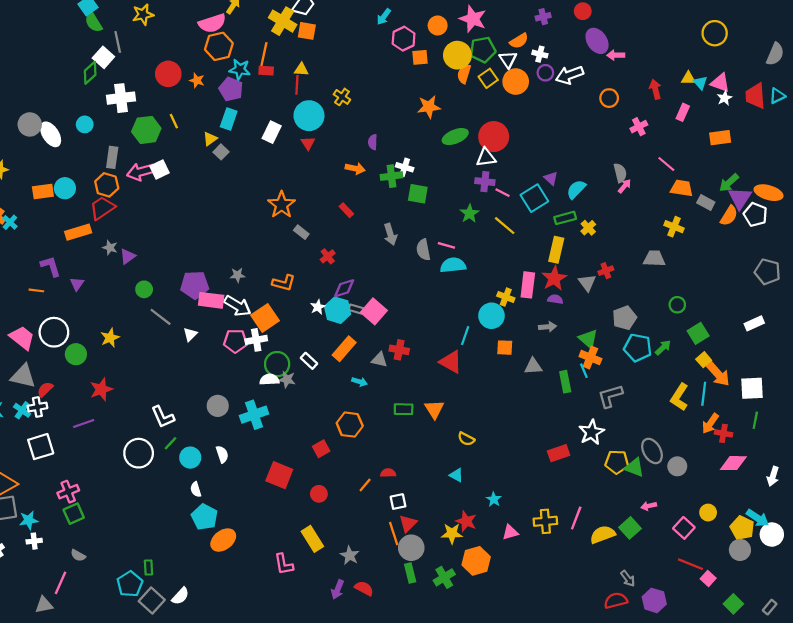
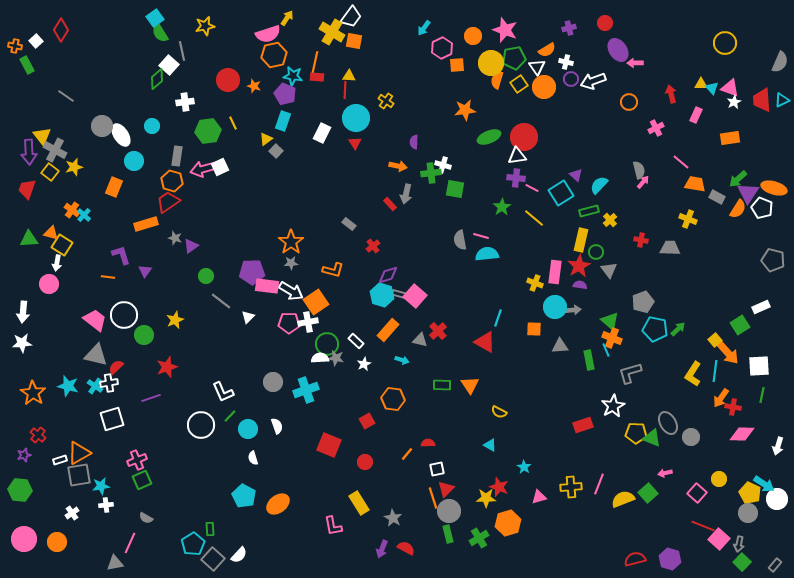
white cross: (121, 98) -> (185, 102), size x0.7
cyan circle: (65, 188) -> (134, 161), moved
orange rectangle: (43, 192) -> (114, 187), turned -60
orange star: (282, 205) -> (291, 242), moved
gray arrow: (390, 234) -> (406, 194), moved, turned 30
red cross: (606, 271) -> (641, 240), moved, turned 32
green circle: (677, 305) -> (596, 252), moved
white star: (318, 307) -> (364, 364), moved
cyan circle: (491, 316) -> (555, 307), moved
green square: (698, 333) -> (740, 325), moved
red cross: (399, 350) -> (438, 331), turned 36
cyan pentagon: (205, 517) -> (244, 496), moved
gray arrow: (628, 578) -> (739, 544), moved, turned 49
pink square: (708, 578) -> (719, 539), size x1.5

